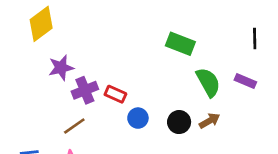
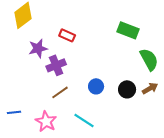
red rectangle: (115, 94) -> (67, 35), moved
brown line: (74, 126) -> (60, 92), moved

